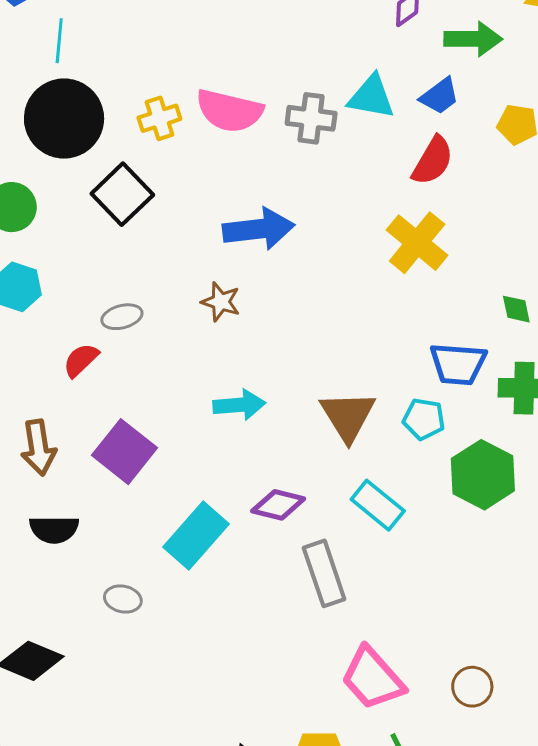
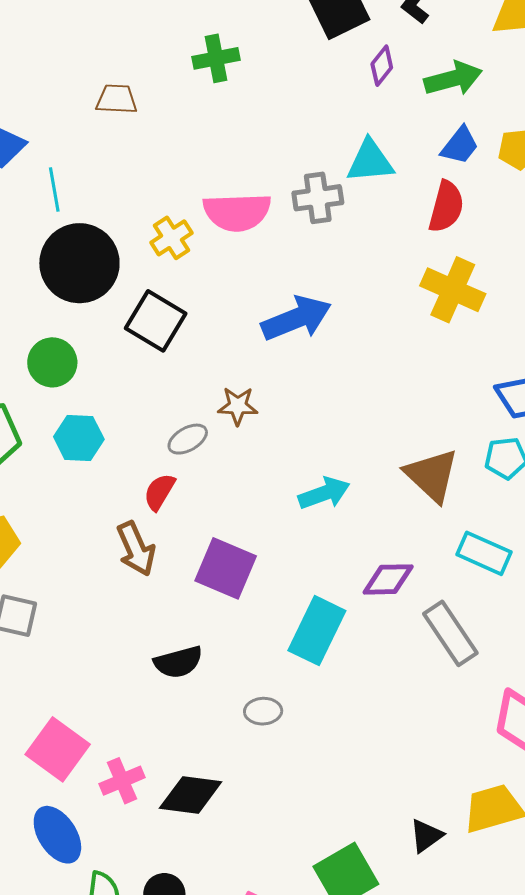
blue trapezoid: (440, 96) -> (460, 145), moved
brown star: (221, 302) -> (238, 406), moved
brown arrow: (39, 448) -> (136, 549), moved

